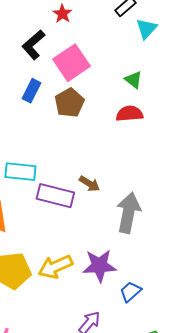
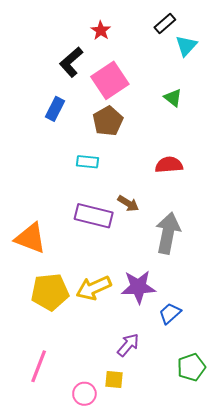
blue rectangle: (31, 91) -> (55, 109), moved
red semicircle: (129, 114) -> (169, 165), moved
cyan rectangle: (20, 172) -> (87, 162), moved, size x0.7

